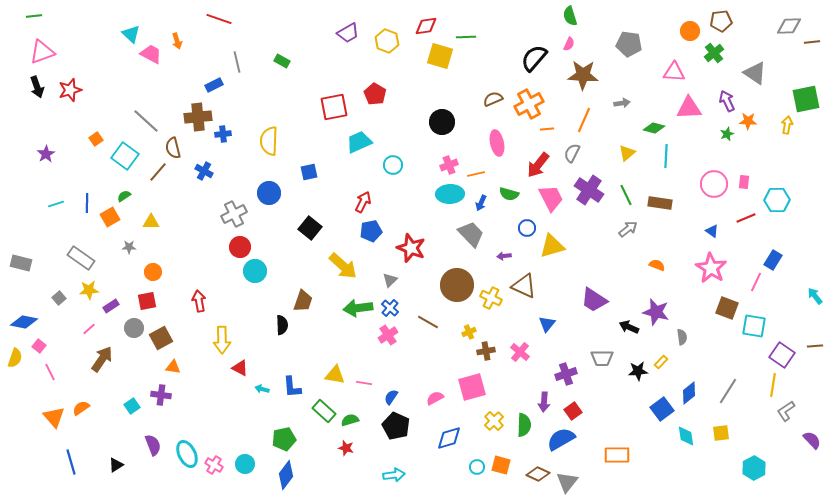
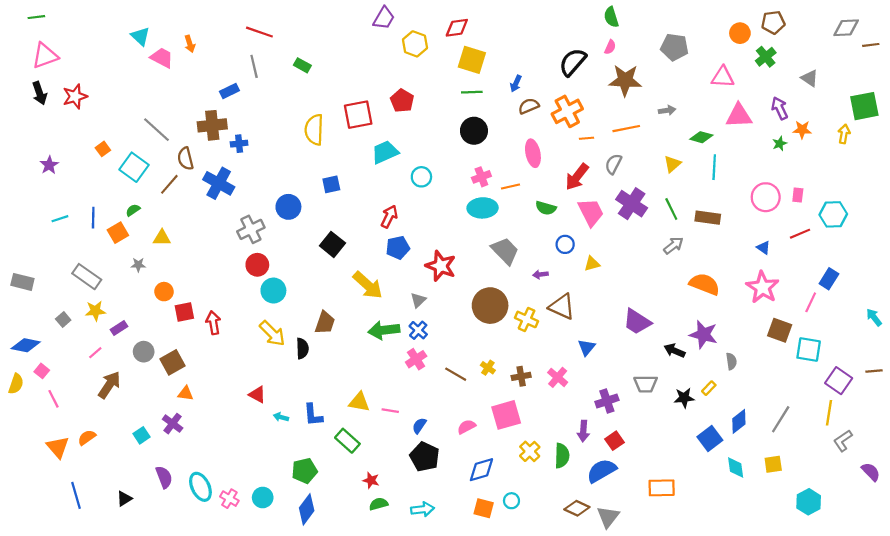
red line: (219, 19) -> (259, 32), moved
purple trapezoid: (348, 33) -> (384, 18), moved, turned -30
green line: (466, 37) -> (472, 92), moved
gray triangle: (755, 73) -> (810, 78), size x0.7
orange line: (584, 120) -> (626, 129), turned 55
yellow semicircle: (269, 141) -> (314, 130), moved
blue cross: (204, 171) -> (219, 183), size x1.6
blue arrow: (481, 203) -> (516, 84), moved
yellow triangle: (552, 246) -> (592, 264), size x0.6
orange semicircle: (657, 265) -> (705, 284), size x1.8
red square: (147, 301) -> (184, 312), moved
brown line: (428, 322) -> (456, 374), moved
yellow cross: (469, 332) -> (488, 368), moved, turned -32
yellow arrow: (222, 340) -> (272, 333), moved, turned -44
purple cross: (161, 395) -> (173, 424), turned 30
green semicircle: (350, 420) -> (379, 504), moved
orange square: (501, 465) -> (484, 508), moved

